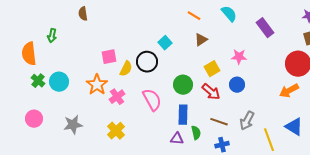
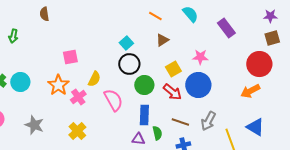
black circle: (147, 62) -> (129, 64), moved
yellow semicircle: (126, 69) -> (94, 79), moved
blue circle: (237, 85) -> (198, 85), size x1.6
gray star: (73, 125) -> (34, 125), turned 30

